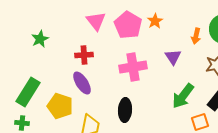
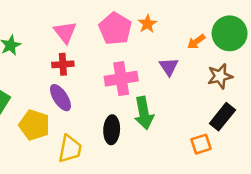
pink triangle: (96, 21) -> (65, 32), moved
orange arrow: (196, 36) -> (196, 42), turned 42
green arrow: (183, 96) -> (144, 113), moved, turned -48

